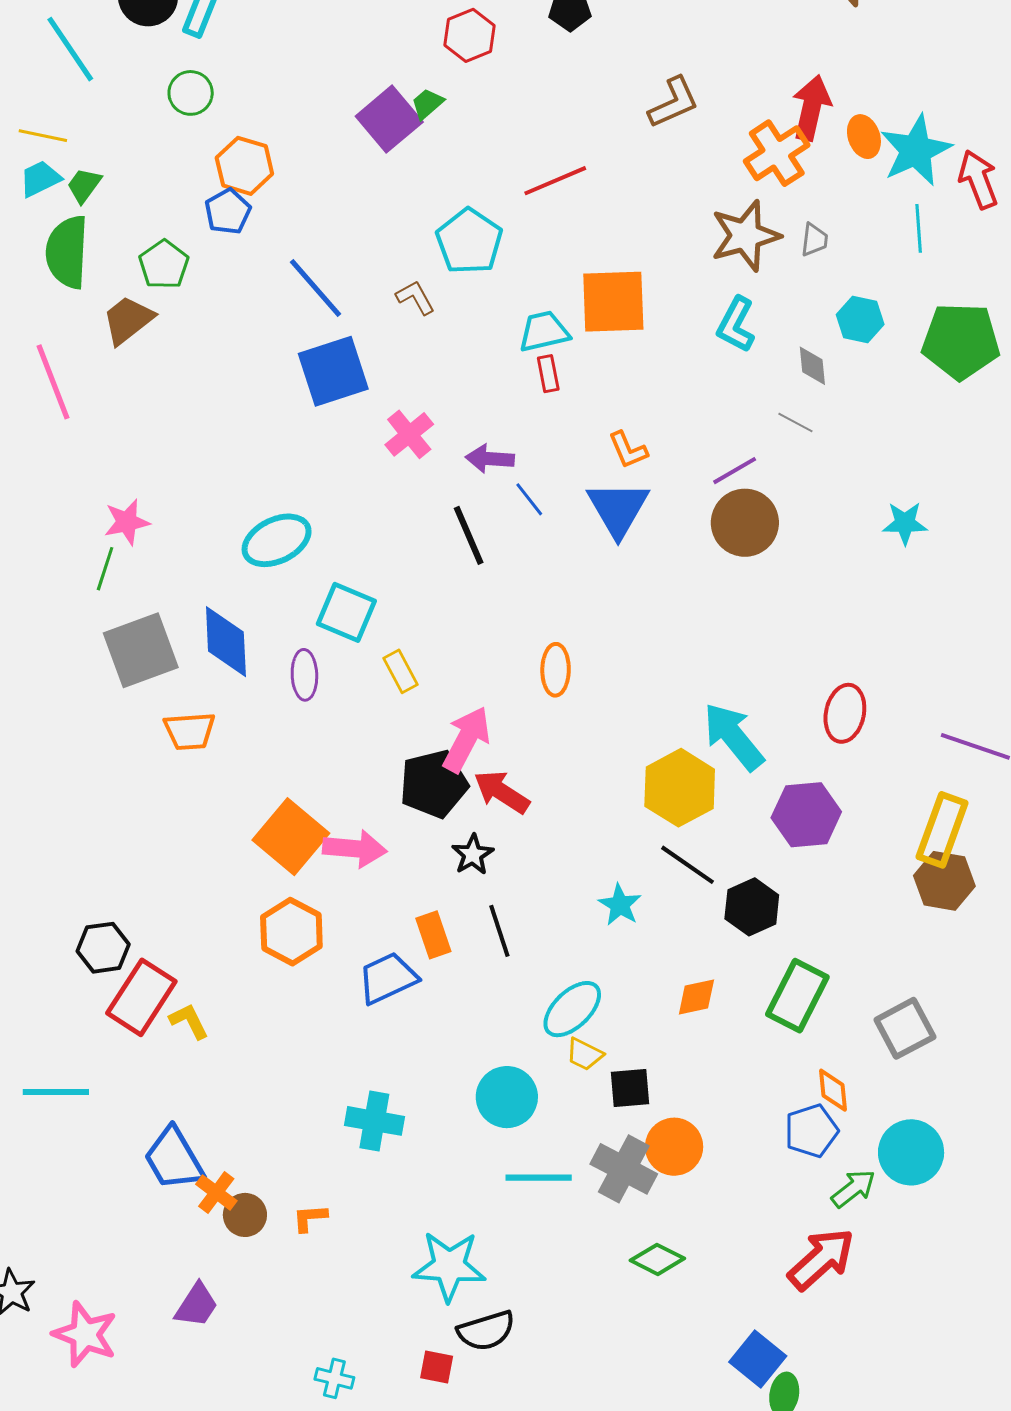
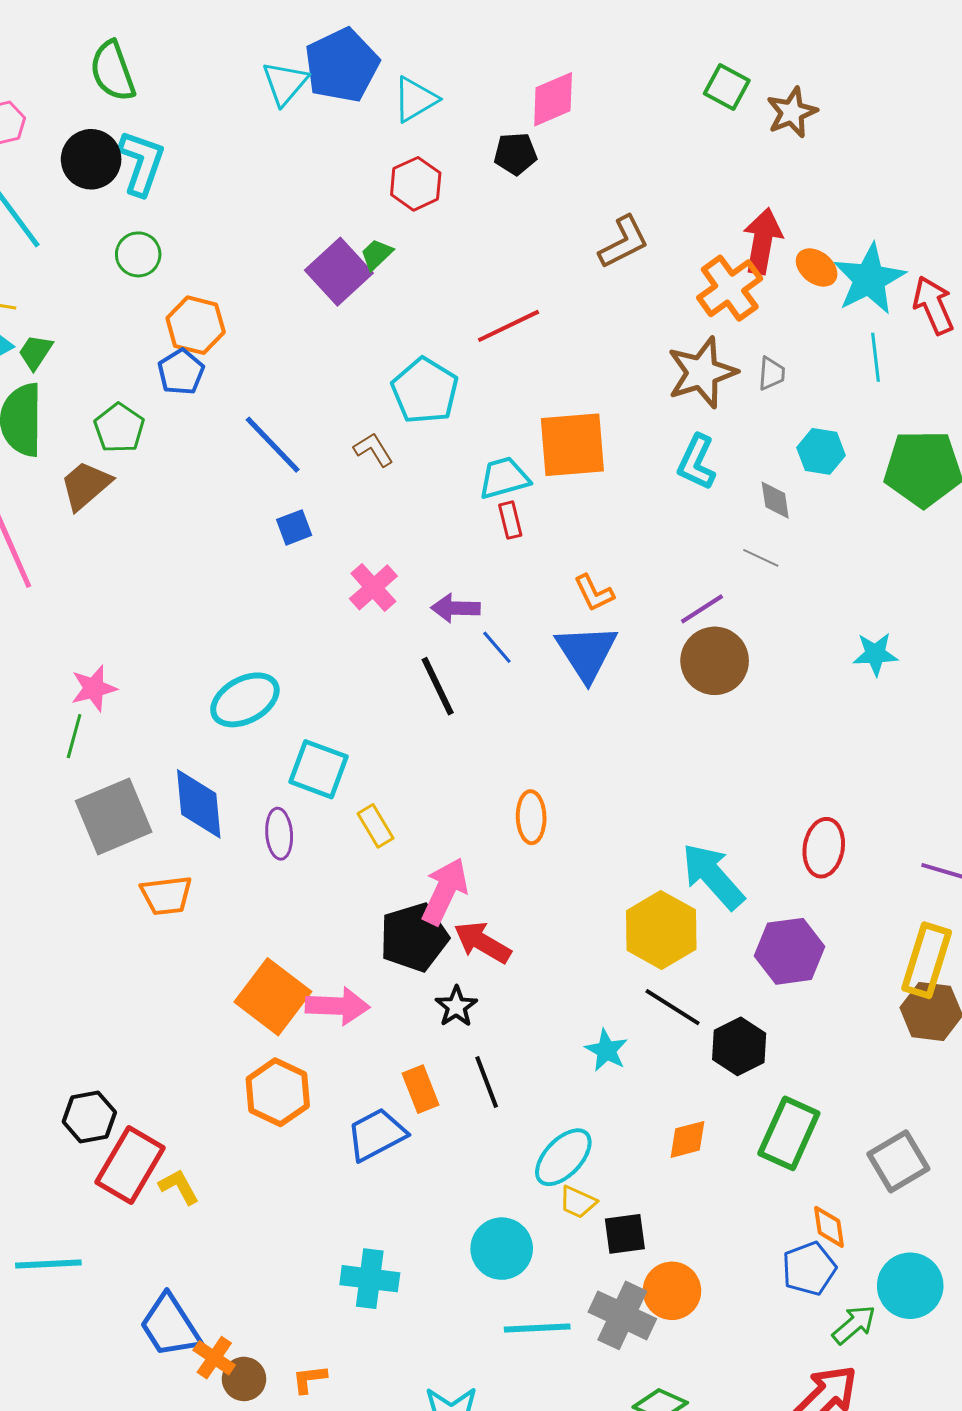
orange ellipse: (864, 137) -> (817, 267), turned -30
blue square: (333, 371) -> (294, 527), size x0.5

